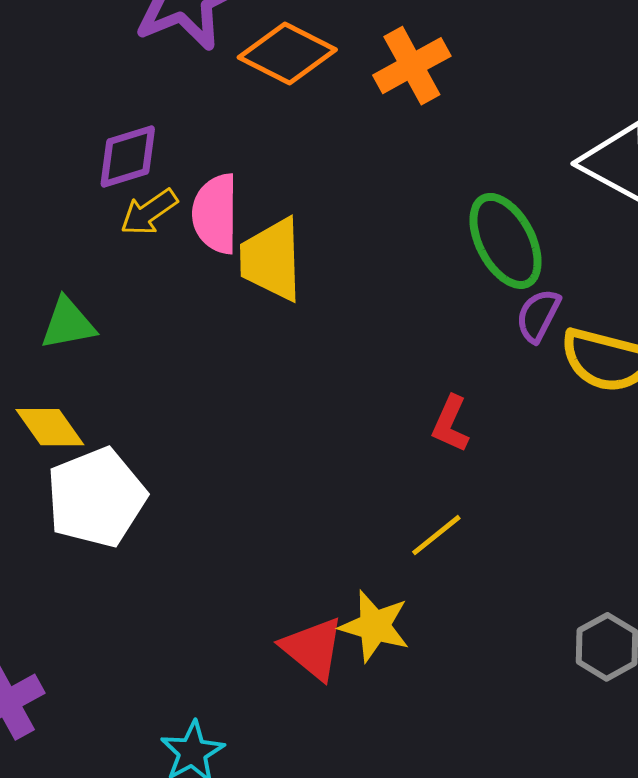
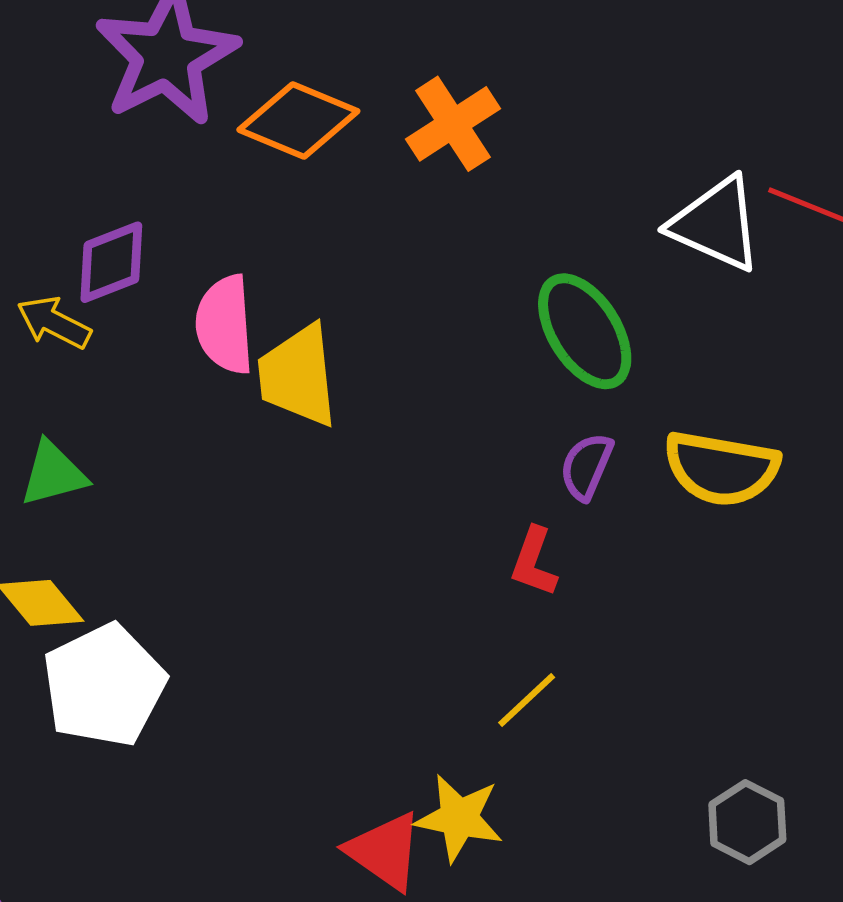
yellow arrow: (149, 212) -> (54, 323), moved, turned 66
purple semicircle: (538, 315) -> (586, 466), moved

